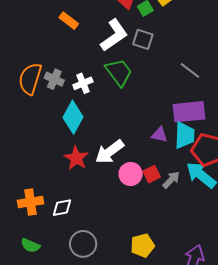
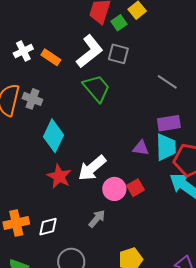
orange rectangle: (69, 21) -> (51, 57), moved
white cross: (83, 83) -> (23, 51), moved
purple rectangle: (189, 112) -> (169, 123), size x0.7
gray arrow: (171, 180) -> (97, 219), moved

